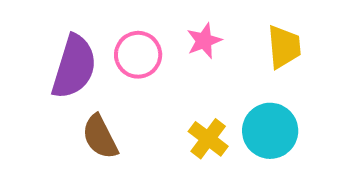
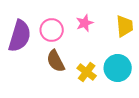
brown semicircle: (100, 137) -> (56, 61), moved

